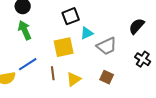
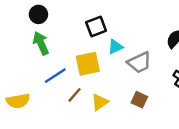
blue line: (28, 64) -> (55, 76), moved
brown line: (53, 73) -> (74, 95), turned 48

